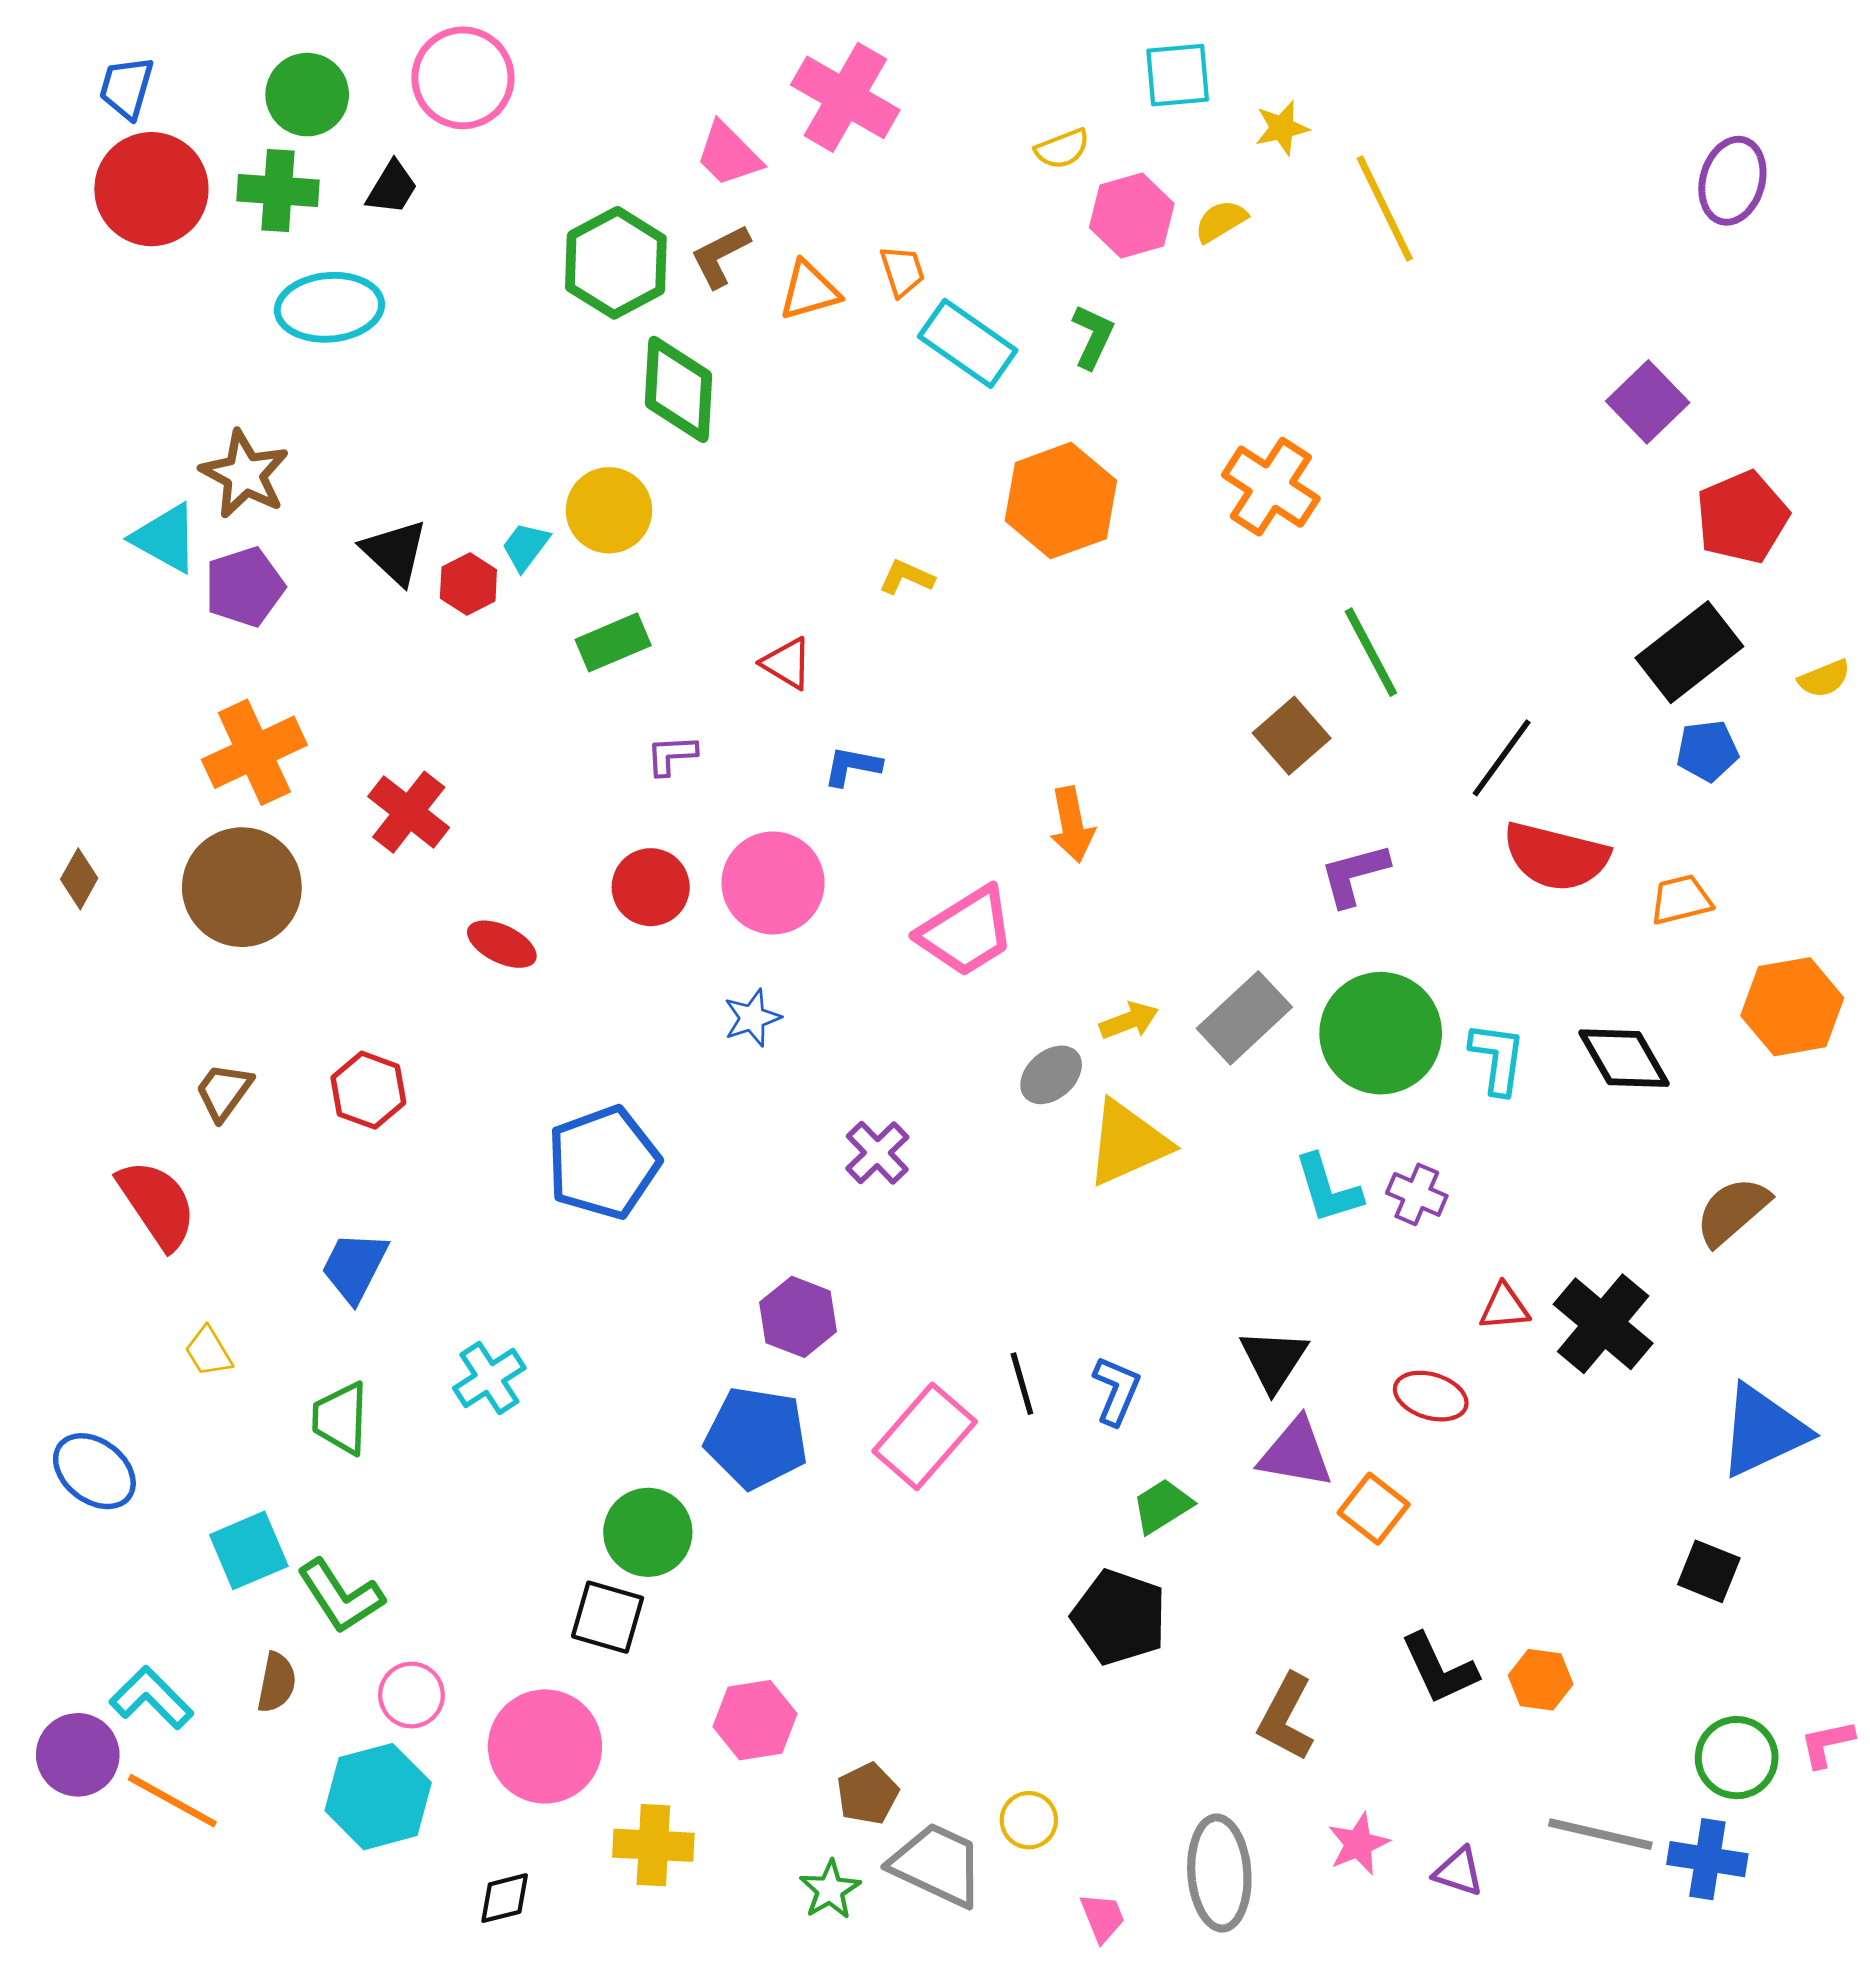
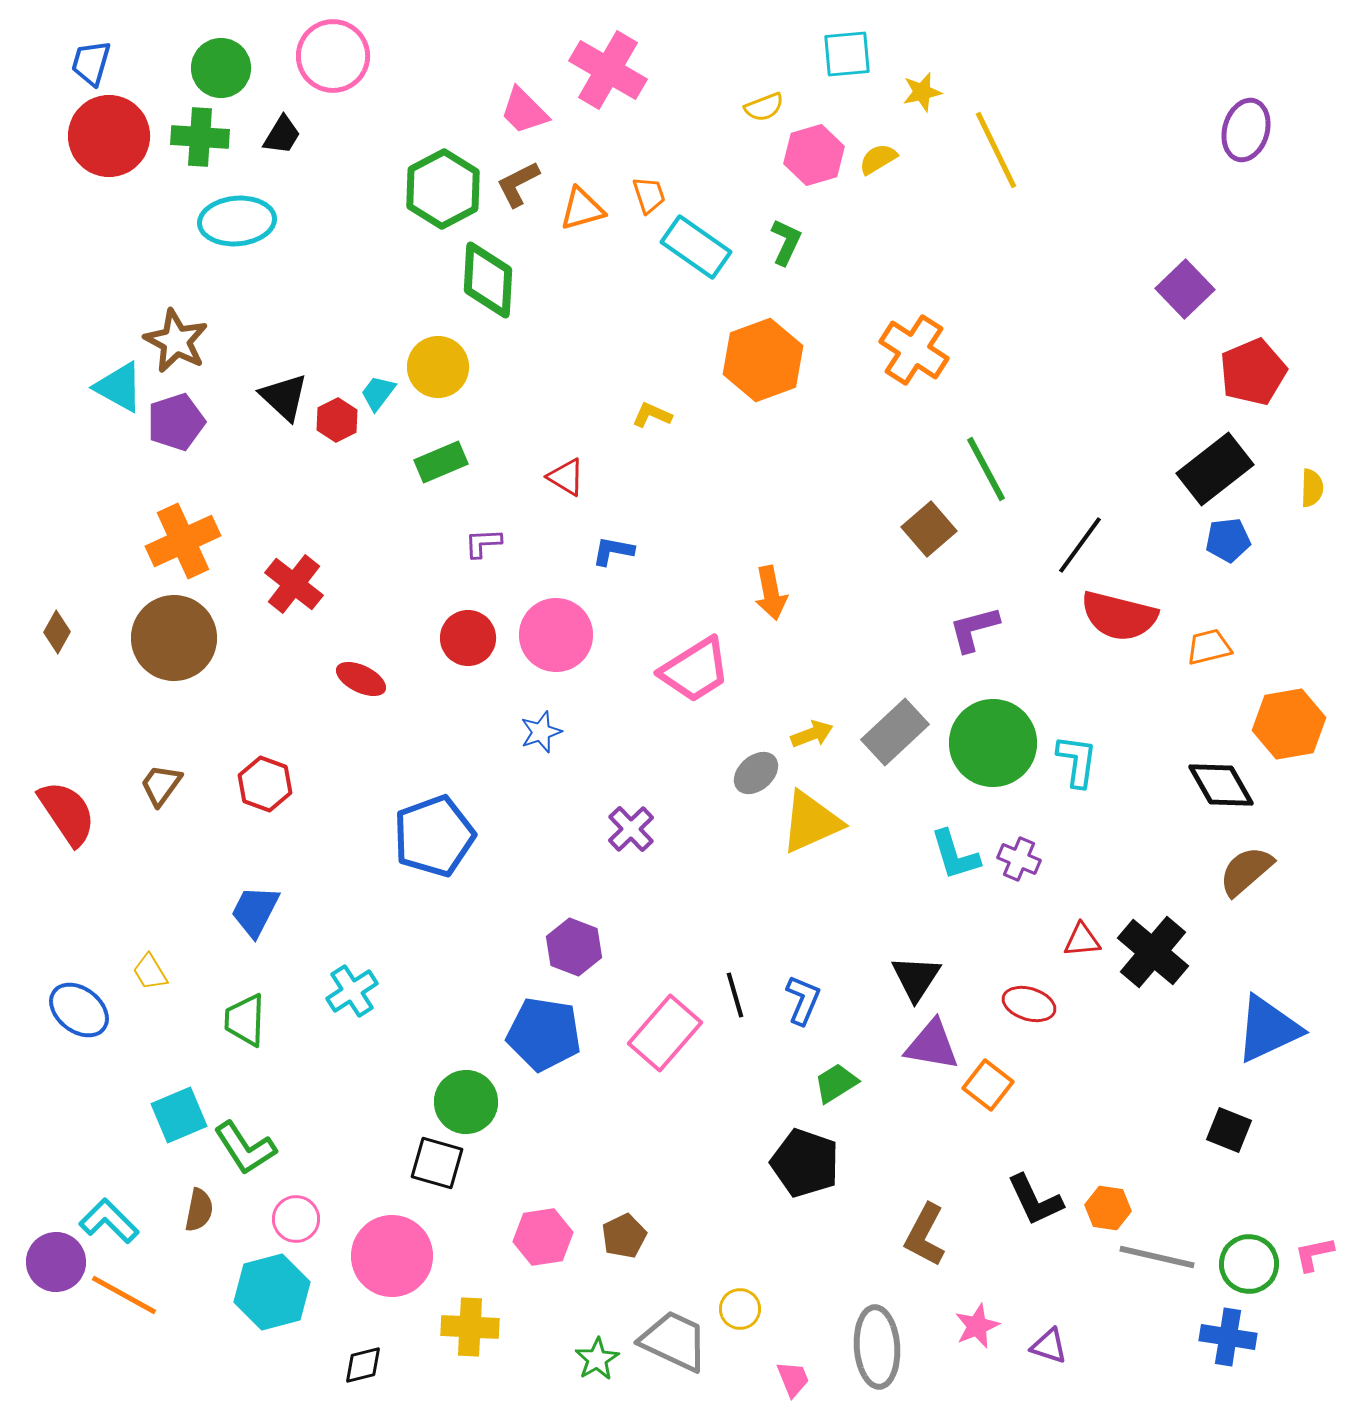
yellow semicircle: (1824, 679) -> (1312, 488), turned -66
black diamond: (1624, 1058) -> (1221, 785), moved
red semicircle: (157, 1204) -> (67, 813), moved
blue ellipse: (94, 1471) -> (79, 1010), moved
brown pentagon: (868, 1794) -> (624, 1236), moved
gray line: (1600, 1834) -> (1157, 1257), moved

